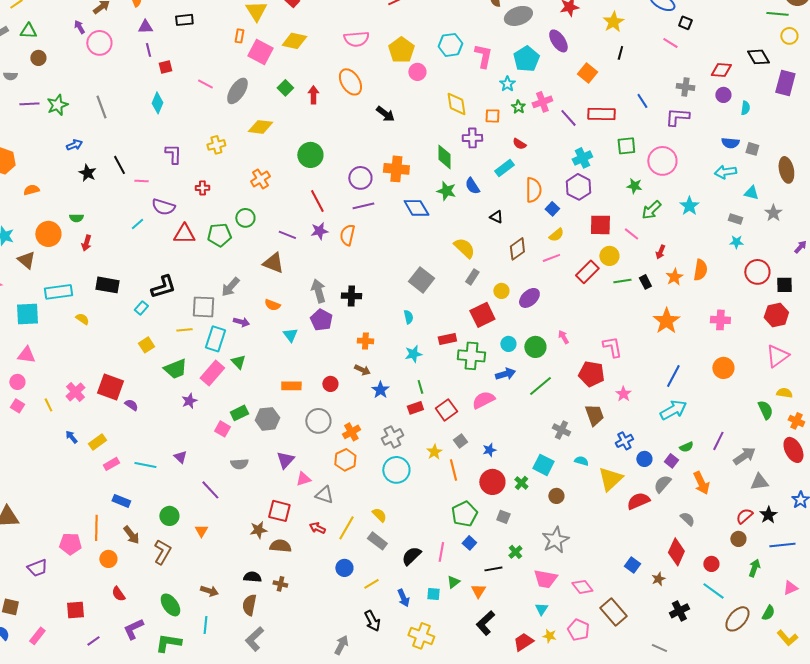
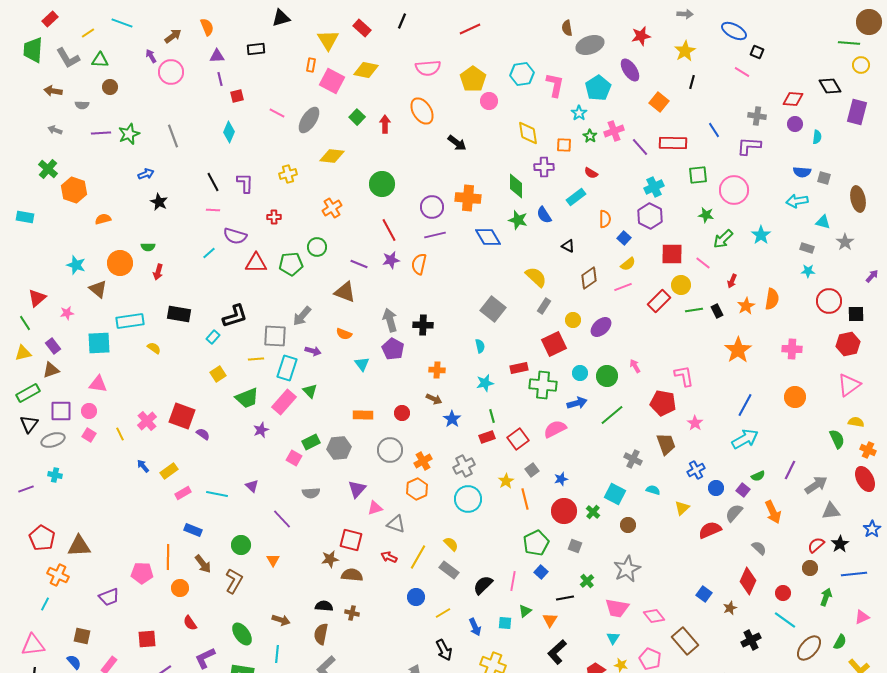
black line: (119, 165) -> (213, 182), moved
orange semicircle: (533, 190) -> (605, 219), size x0.7
yellow triangle: (610, 479) -> (682, 508), size x0.6

